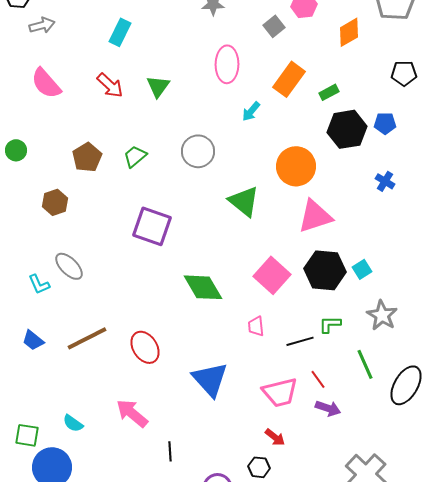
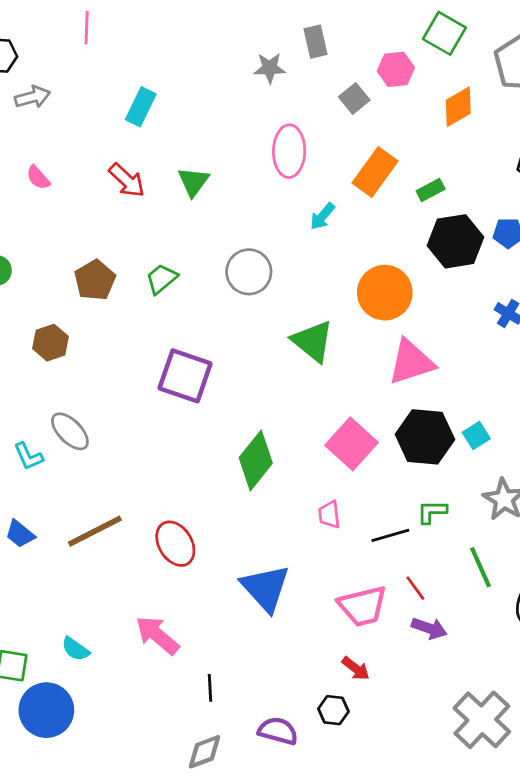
pink semicircle: (46, 83) -> (38, 178), size x0.6
green diamond: (203, 287) -> (256, 460), turned 69

